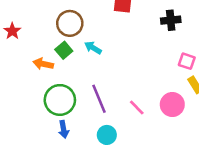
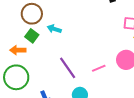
green circle: (60, 100) -> (16, 77), moved
pink line: (137, 107) -> (99, 68), turned -56

